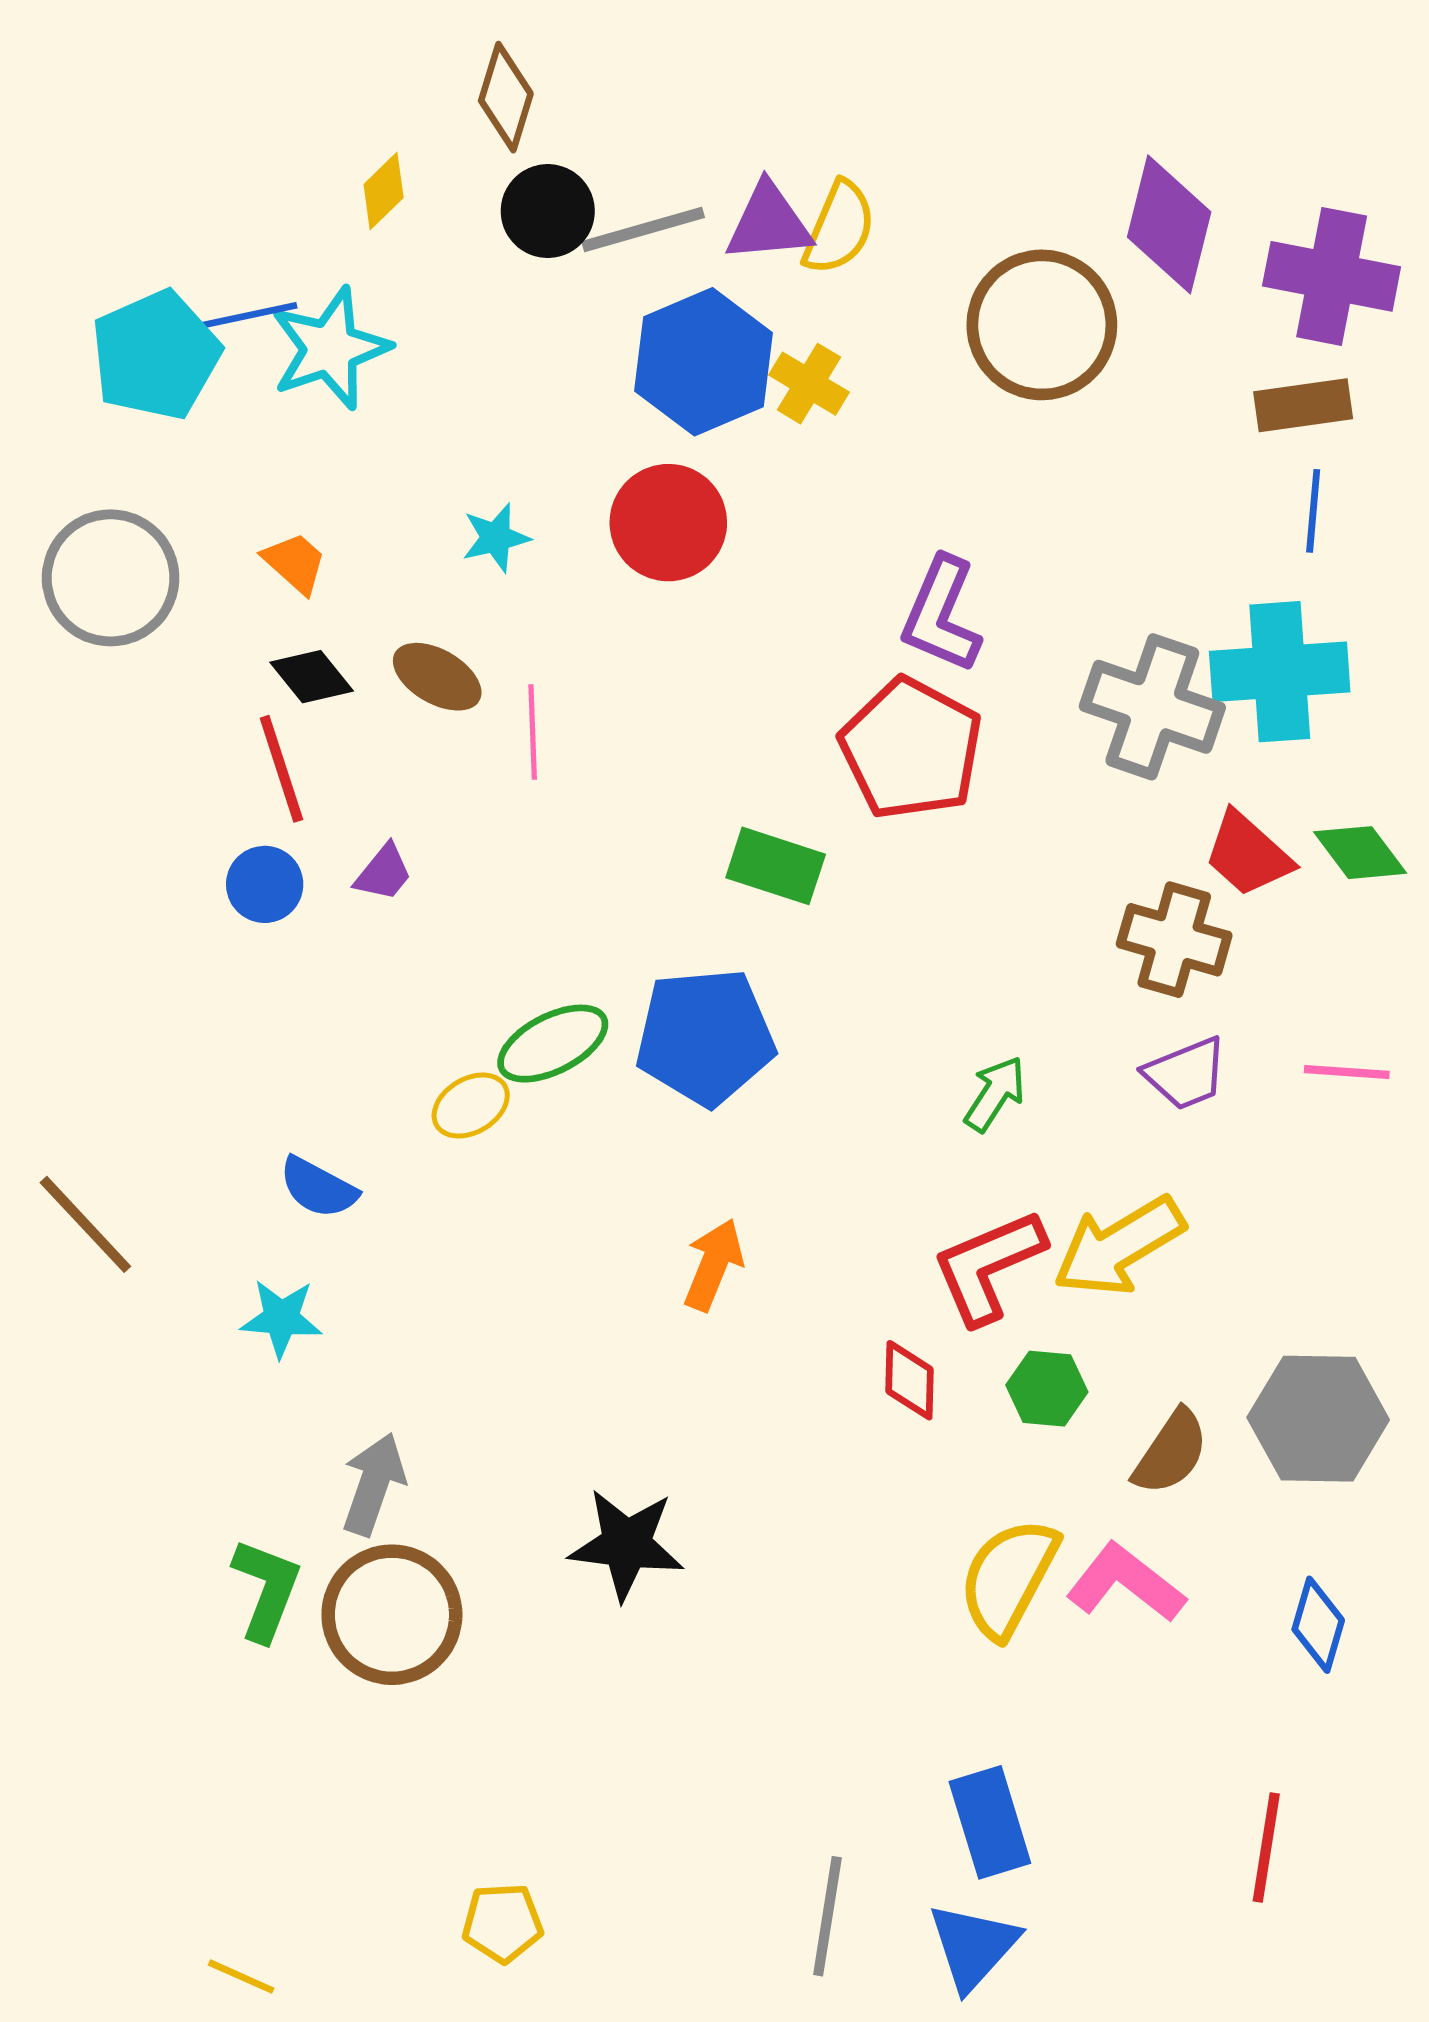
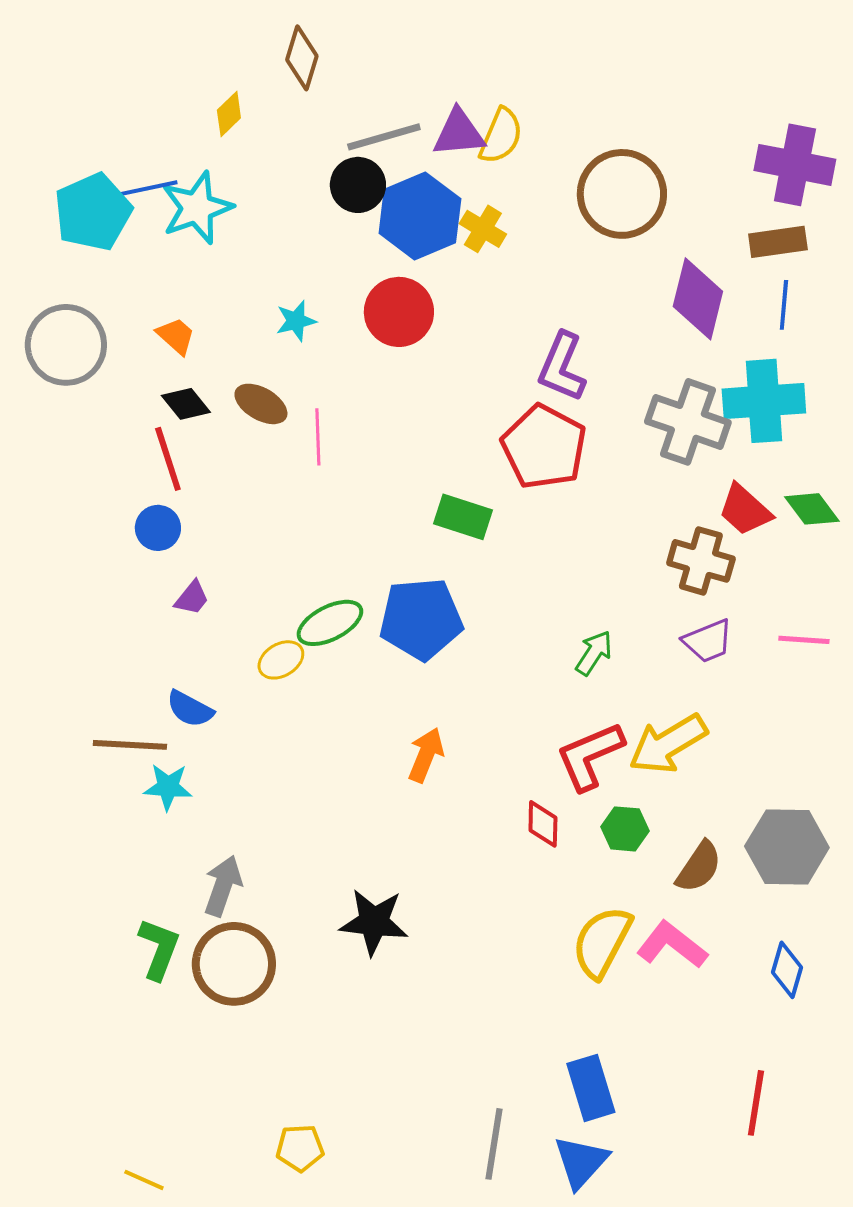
black circle: (548, 211) -> (358, 185), moved
purple diamond: (1169, 224) -> (698, 299), moved
purple trapezoid: (384, 873) -> (192, 598), moved
brown line: (85, 1224) -> (130, 745), moved, turned -44

